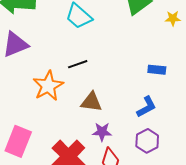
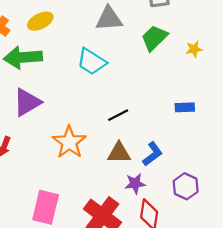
black line: (78, 64) -> (118, 115), moved
blue L-shape: (147, 107) -> (152, 154), moved

